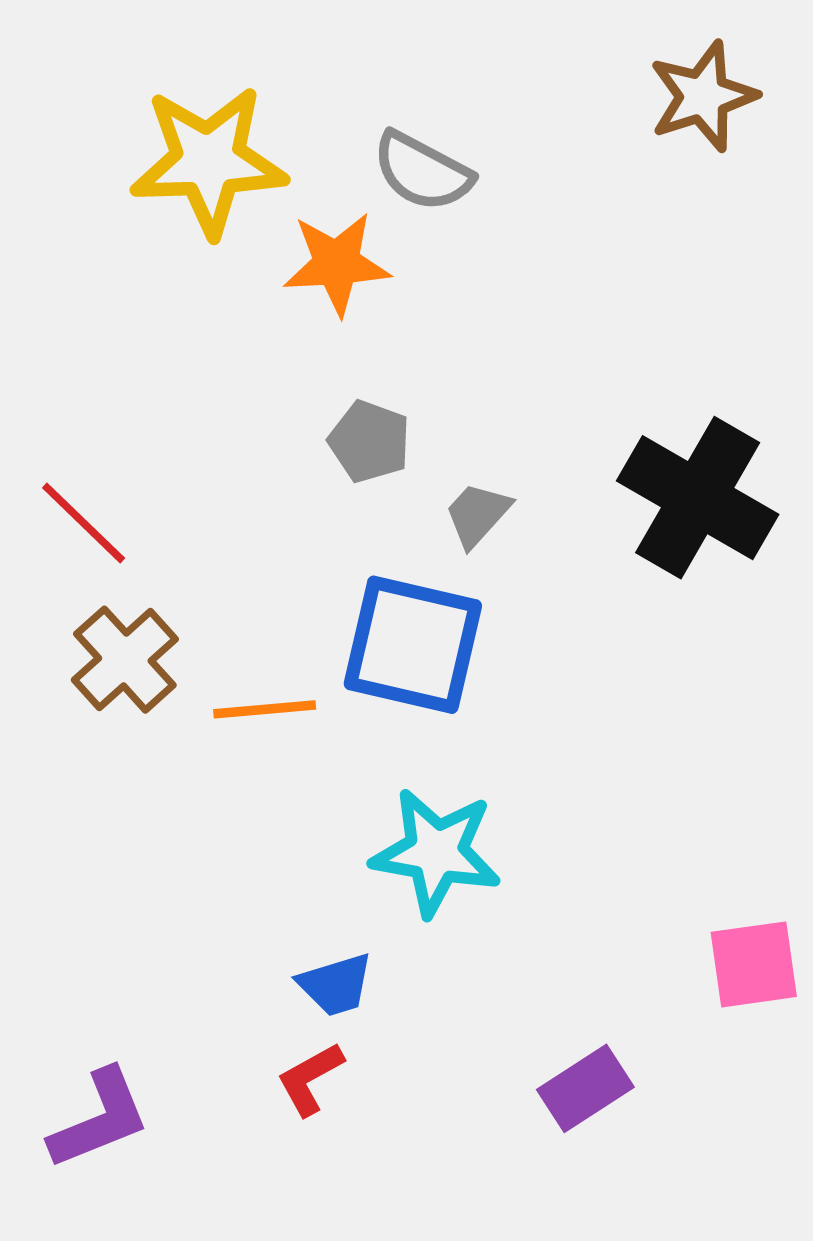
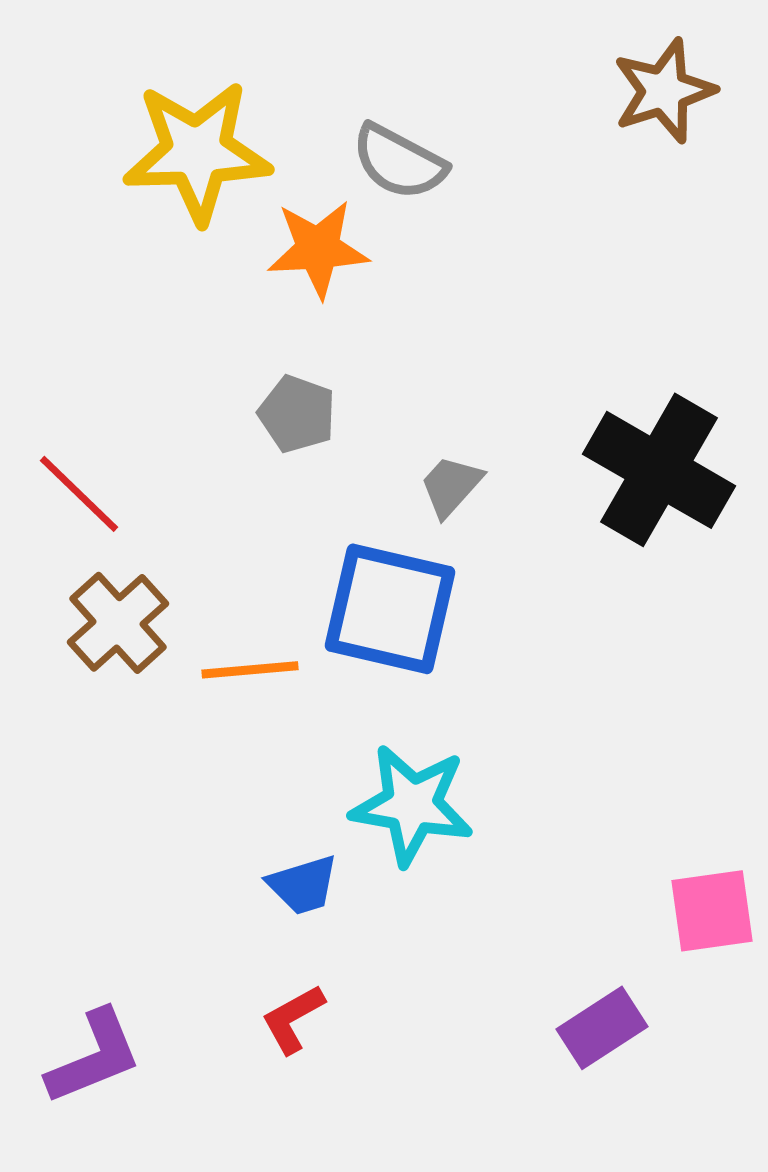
gray pentagon: (369, 441) -> (297, 414), moved
blue trapezoid: (336, 985) -> (303, 885), moved
purple rectangle: (585, 1088) -> (602, 1028), moved

